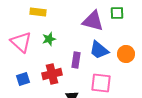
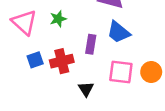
orange circle: (126, 54) -> (151, 72), moved
blue square: (23, 79) -> (35, 60), moved

